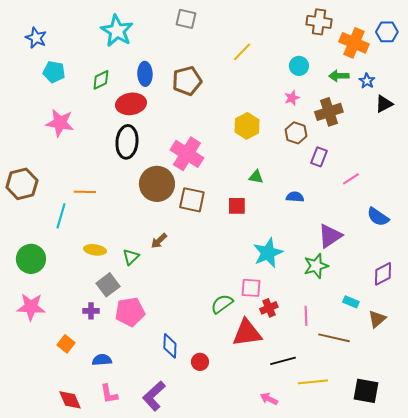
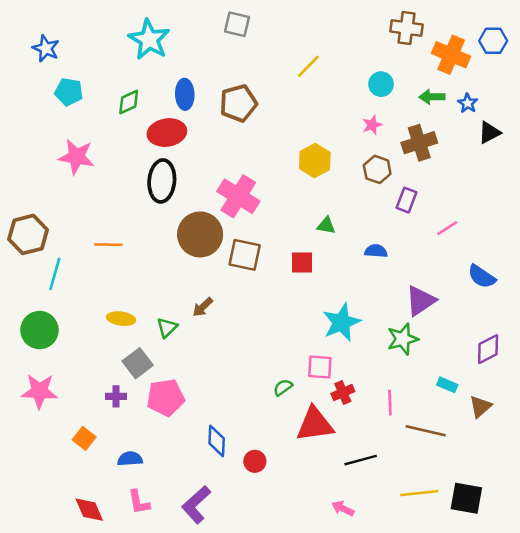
cyan line: (61, 216) -> (55, 274), moved
green semicircle: (222, 304) -> (283, 387), size x0.7
yellow line: (313, 382) -> (419, 493), moved

